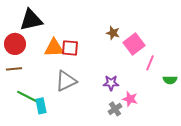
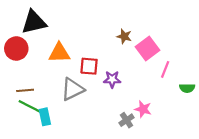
red square: (70, 48) -> (89, 66), moved
brown line: (14, 69) -> (25, 90), moved
purple star: (111, 83) -> (112, 79), moved

